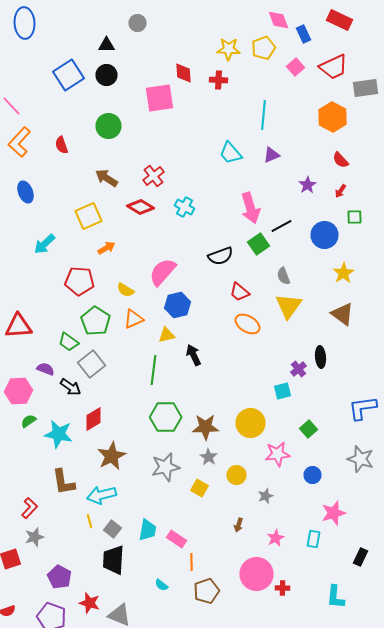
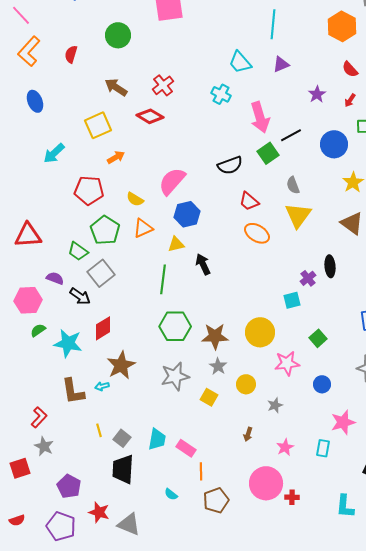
red semicircle: (62, 145) -> (71, 54), turned 36
cyan cross: (184, 207) -> (221, 94), moved
cyan arrow: (102, 495) -> (102, 386), moved, size x0.5
gray star: (34, 537) -> (44, 446), turned -30

